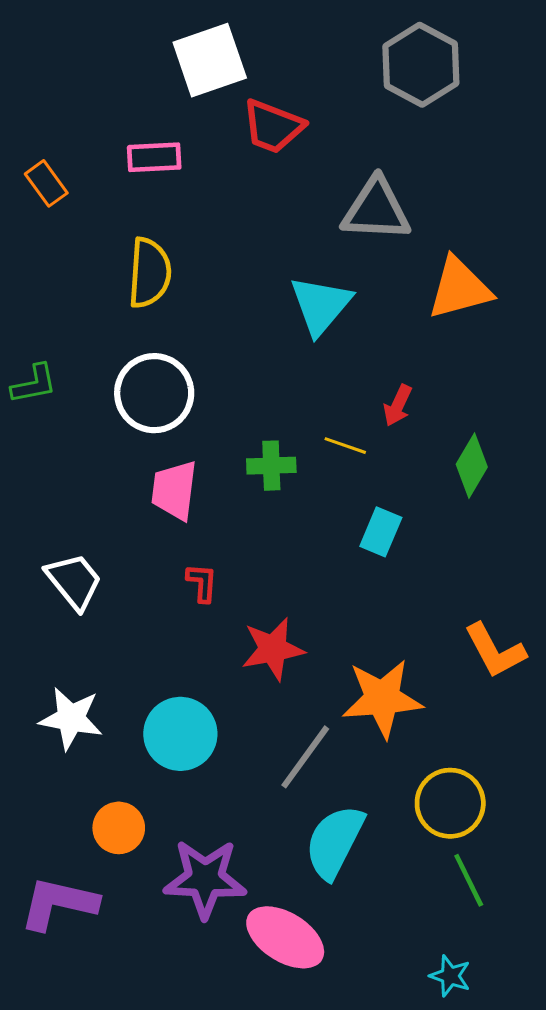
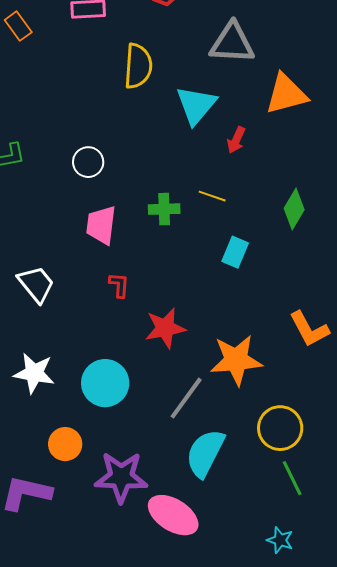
yellow semicircle: (150, 273) -> (138, 66), moved
white circle: (154, 393) -> (88, 162), size x0.6
red arrow: (398, 405) -> (236, 140), moved

